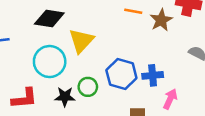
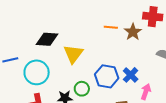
cyan circle: (50, 62) -> (37, 72), moved
blue cross: (153, 75) -> (131, 75), turned -35

